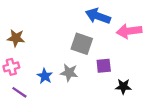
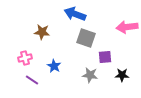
blue arrow: (98, 16) -> (75, 14), moved
brown star: (16, 38) -> (42, 32), moved
gray star: (69, 73) -> (90, 75), moved

